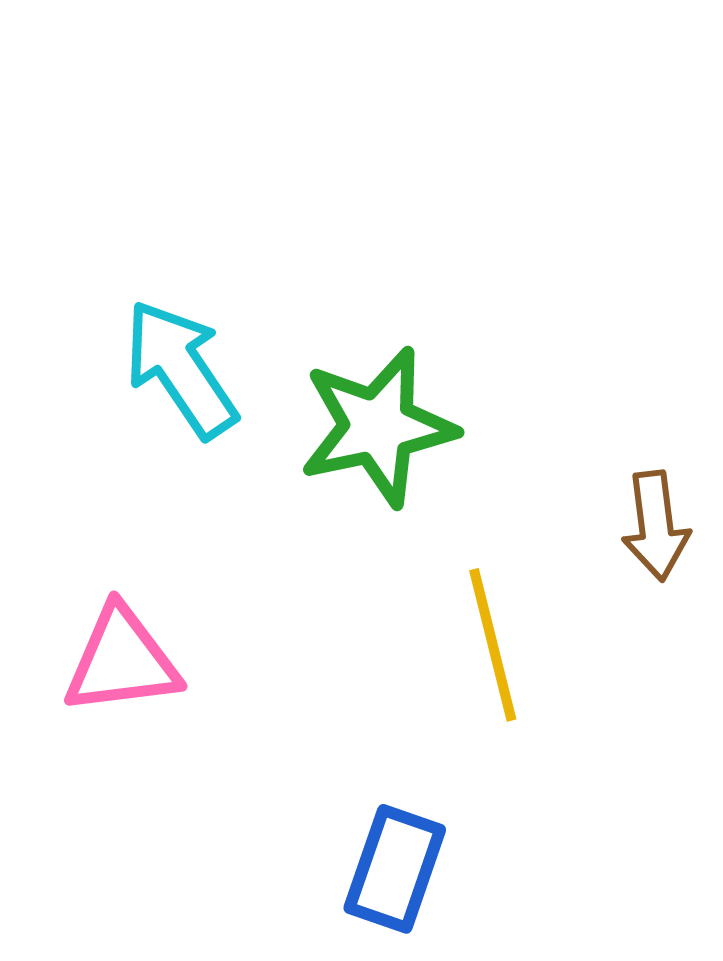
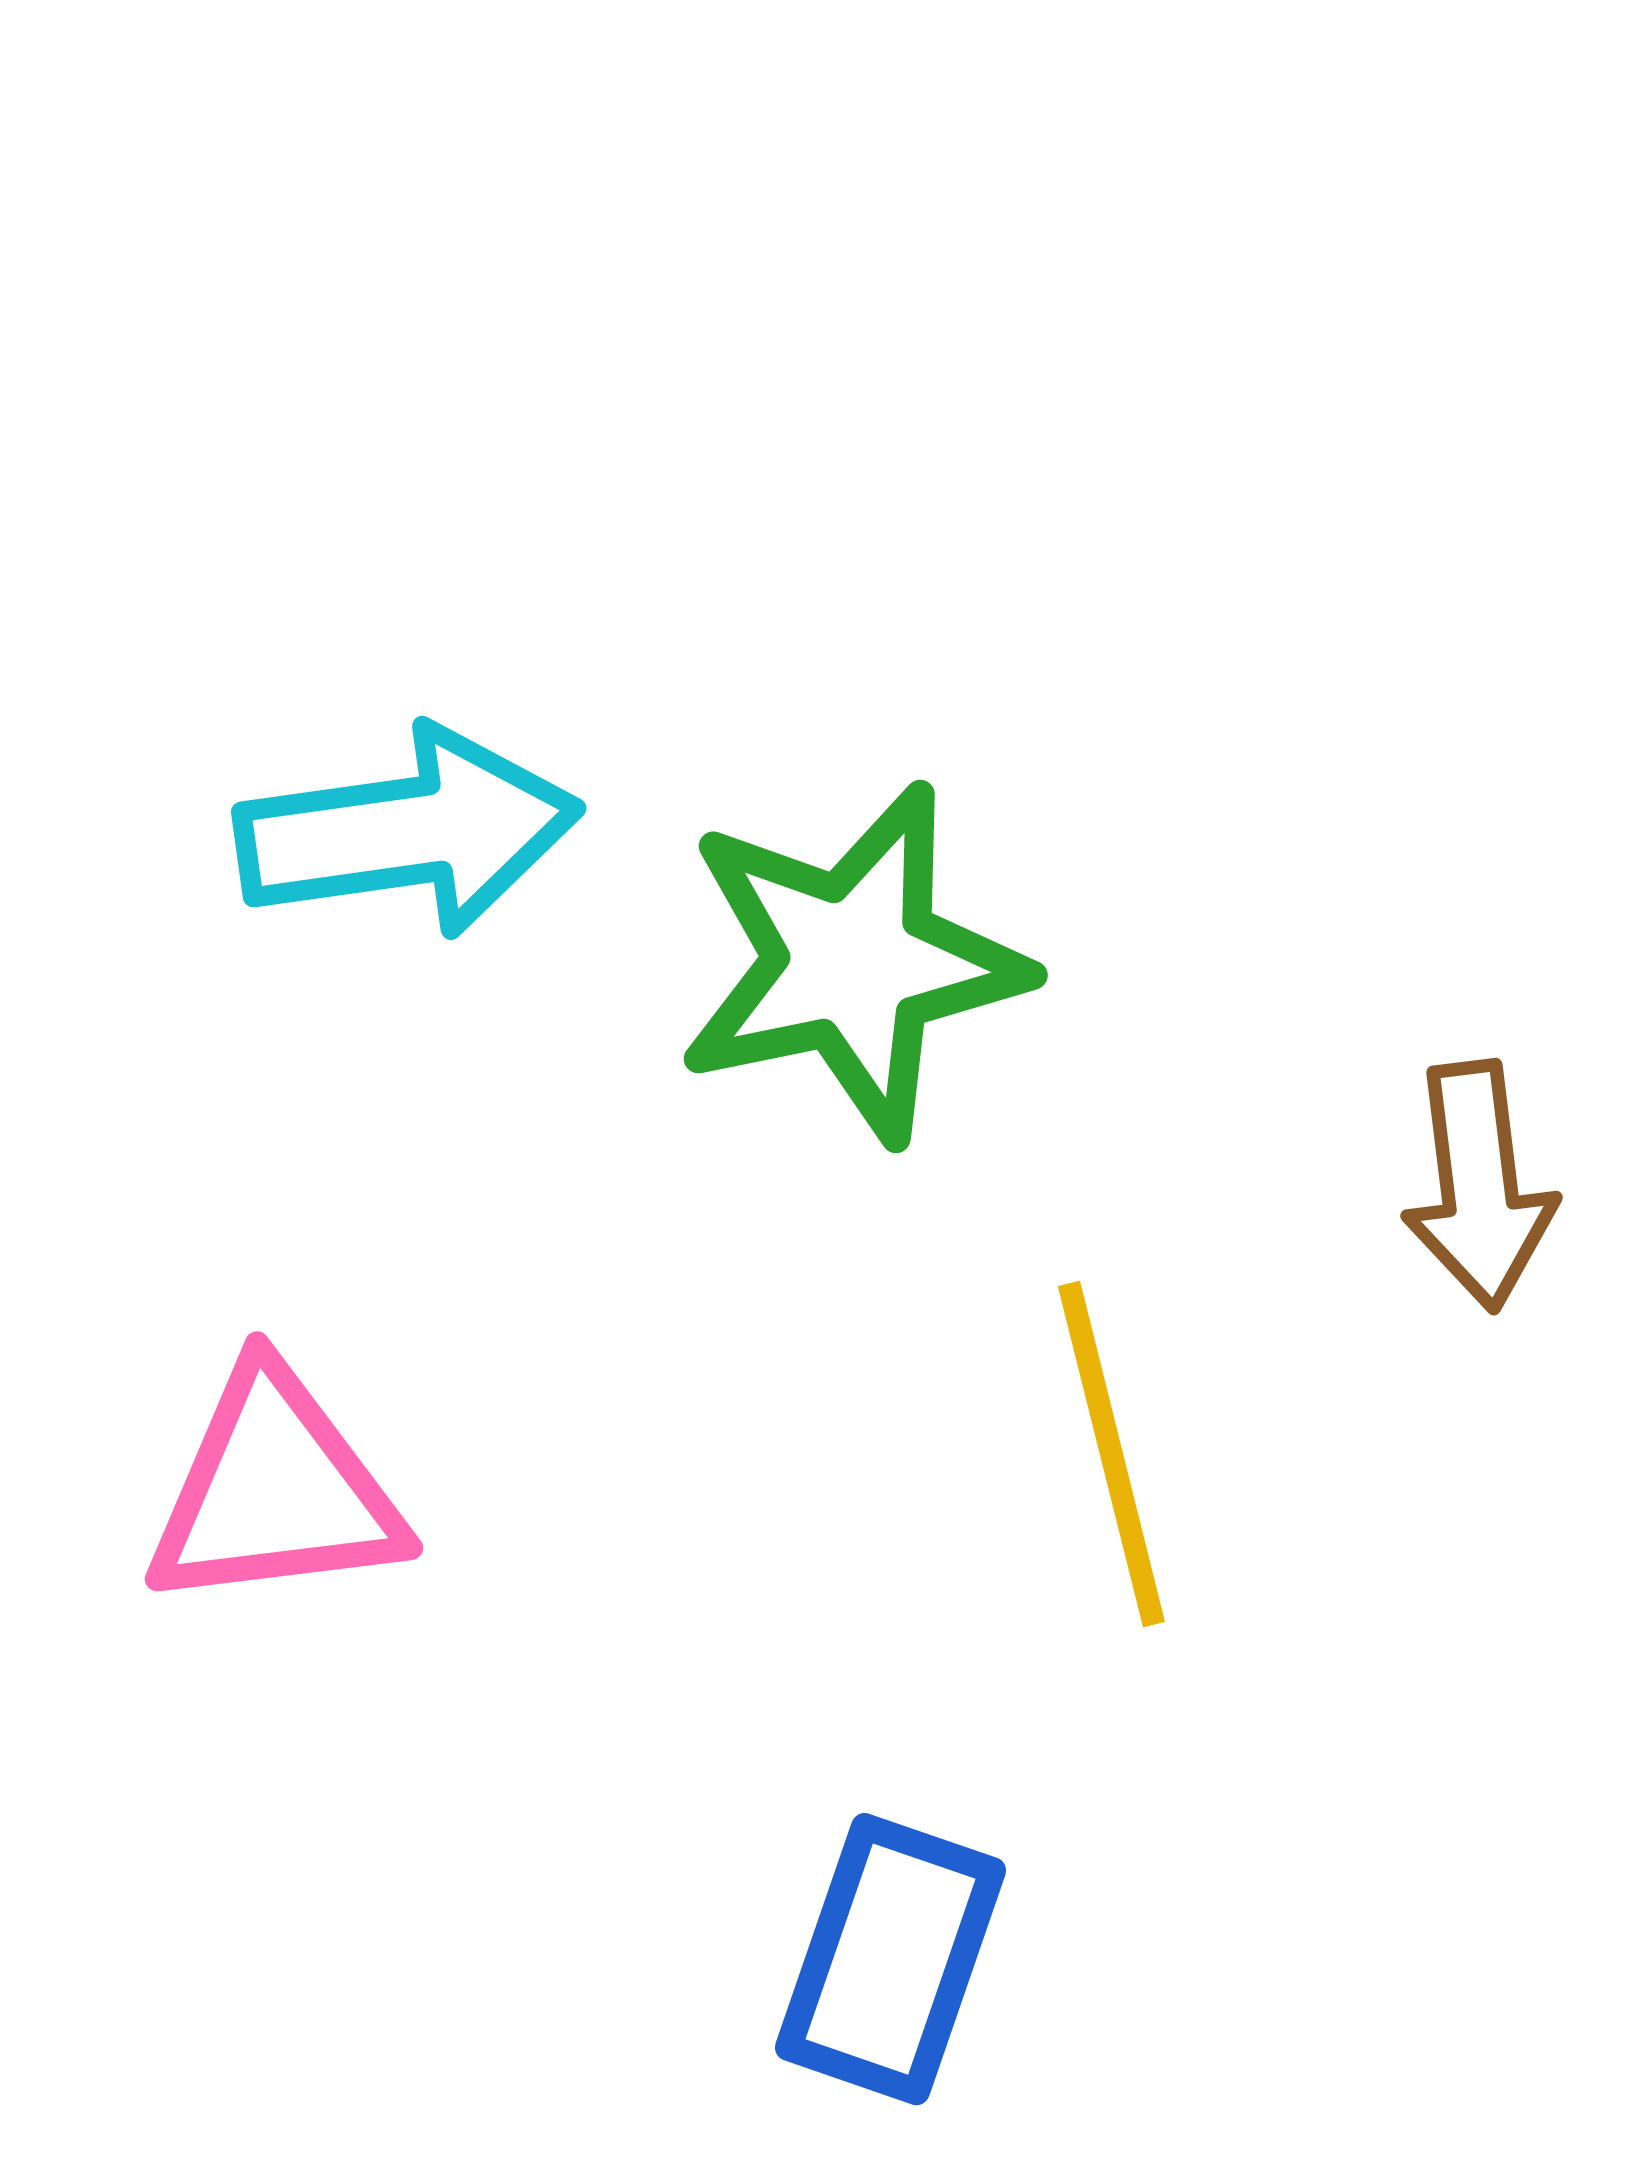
cyan arrow: (181, 369) -> (408, 832), turned 116

